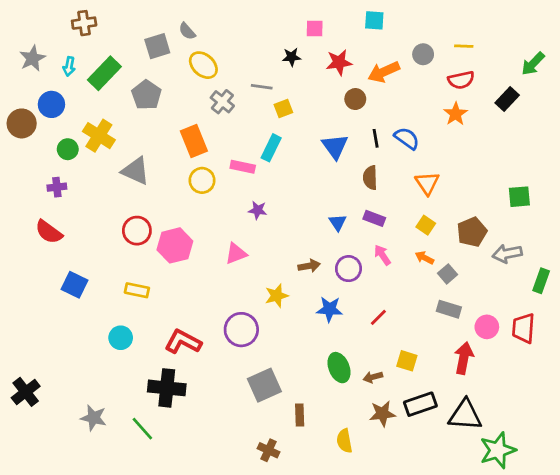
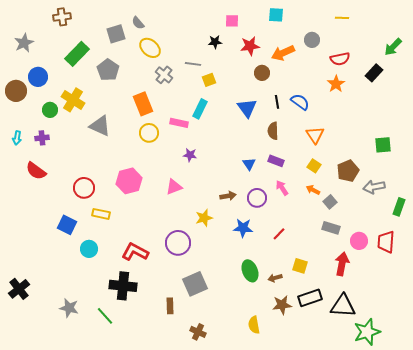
yellow line: (464, 46) -> (342, 18), moved
cyan arrow: (69, 66) -> (17, 138), moved
red circle: (137, 231) -> (84, 188), moved
blue square: (75, 285) -> (67, 225), moved
brown rectangle: (300, 415) -> (170, 306), moved

